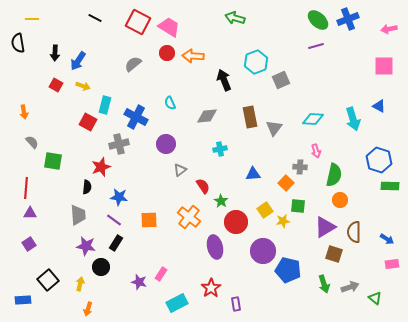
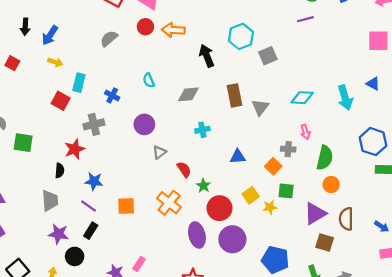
red square: (56, 85) -> (12, 63), moved
blue cross: (136, 117) -> (112, 95), size x0.6
purple circle: (263, 251) -> (232, 239), moved

